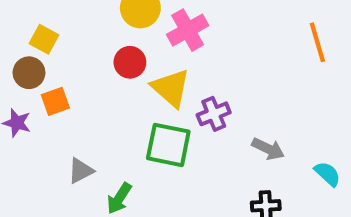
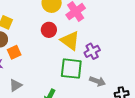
gray arrow: (268, 149) -> (98, 81), moved
gray triangle: (81, 171) -> (16, 85), moved

